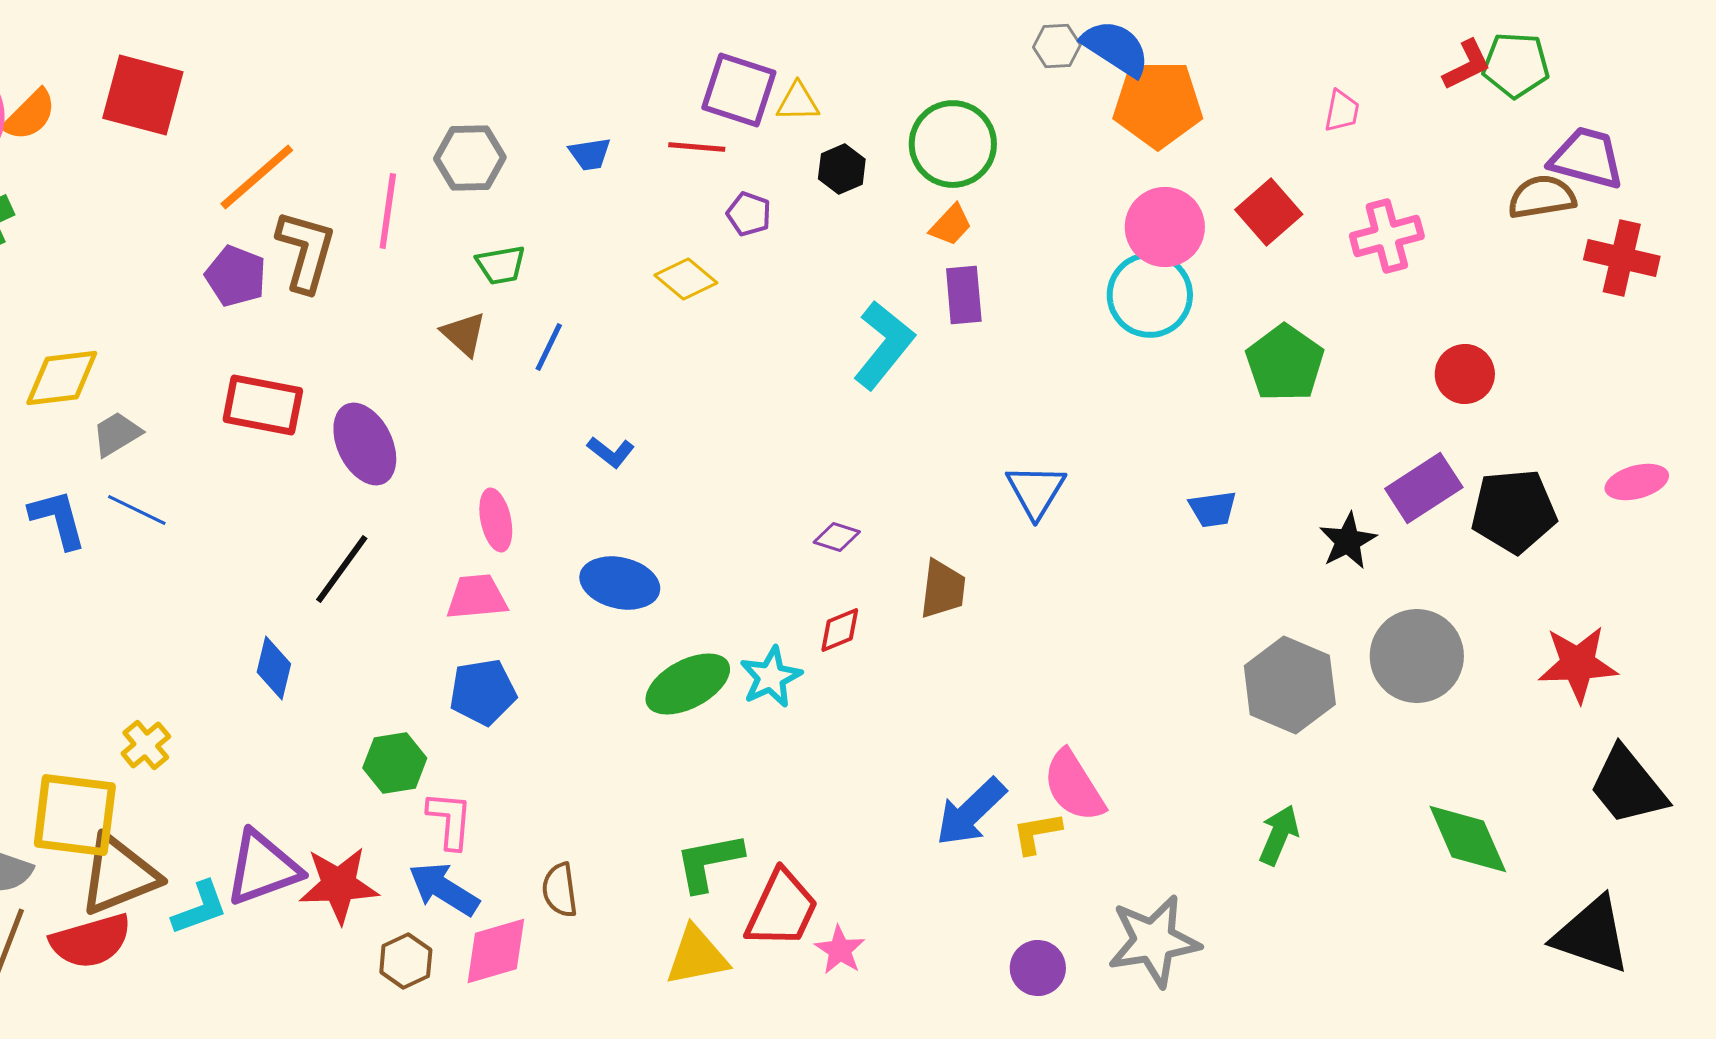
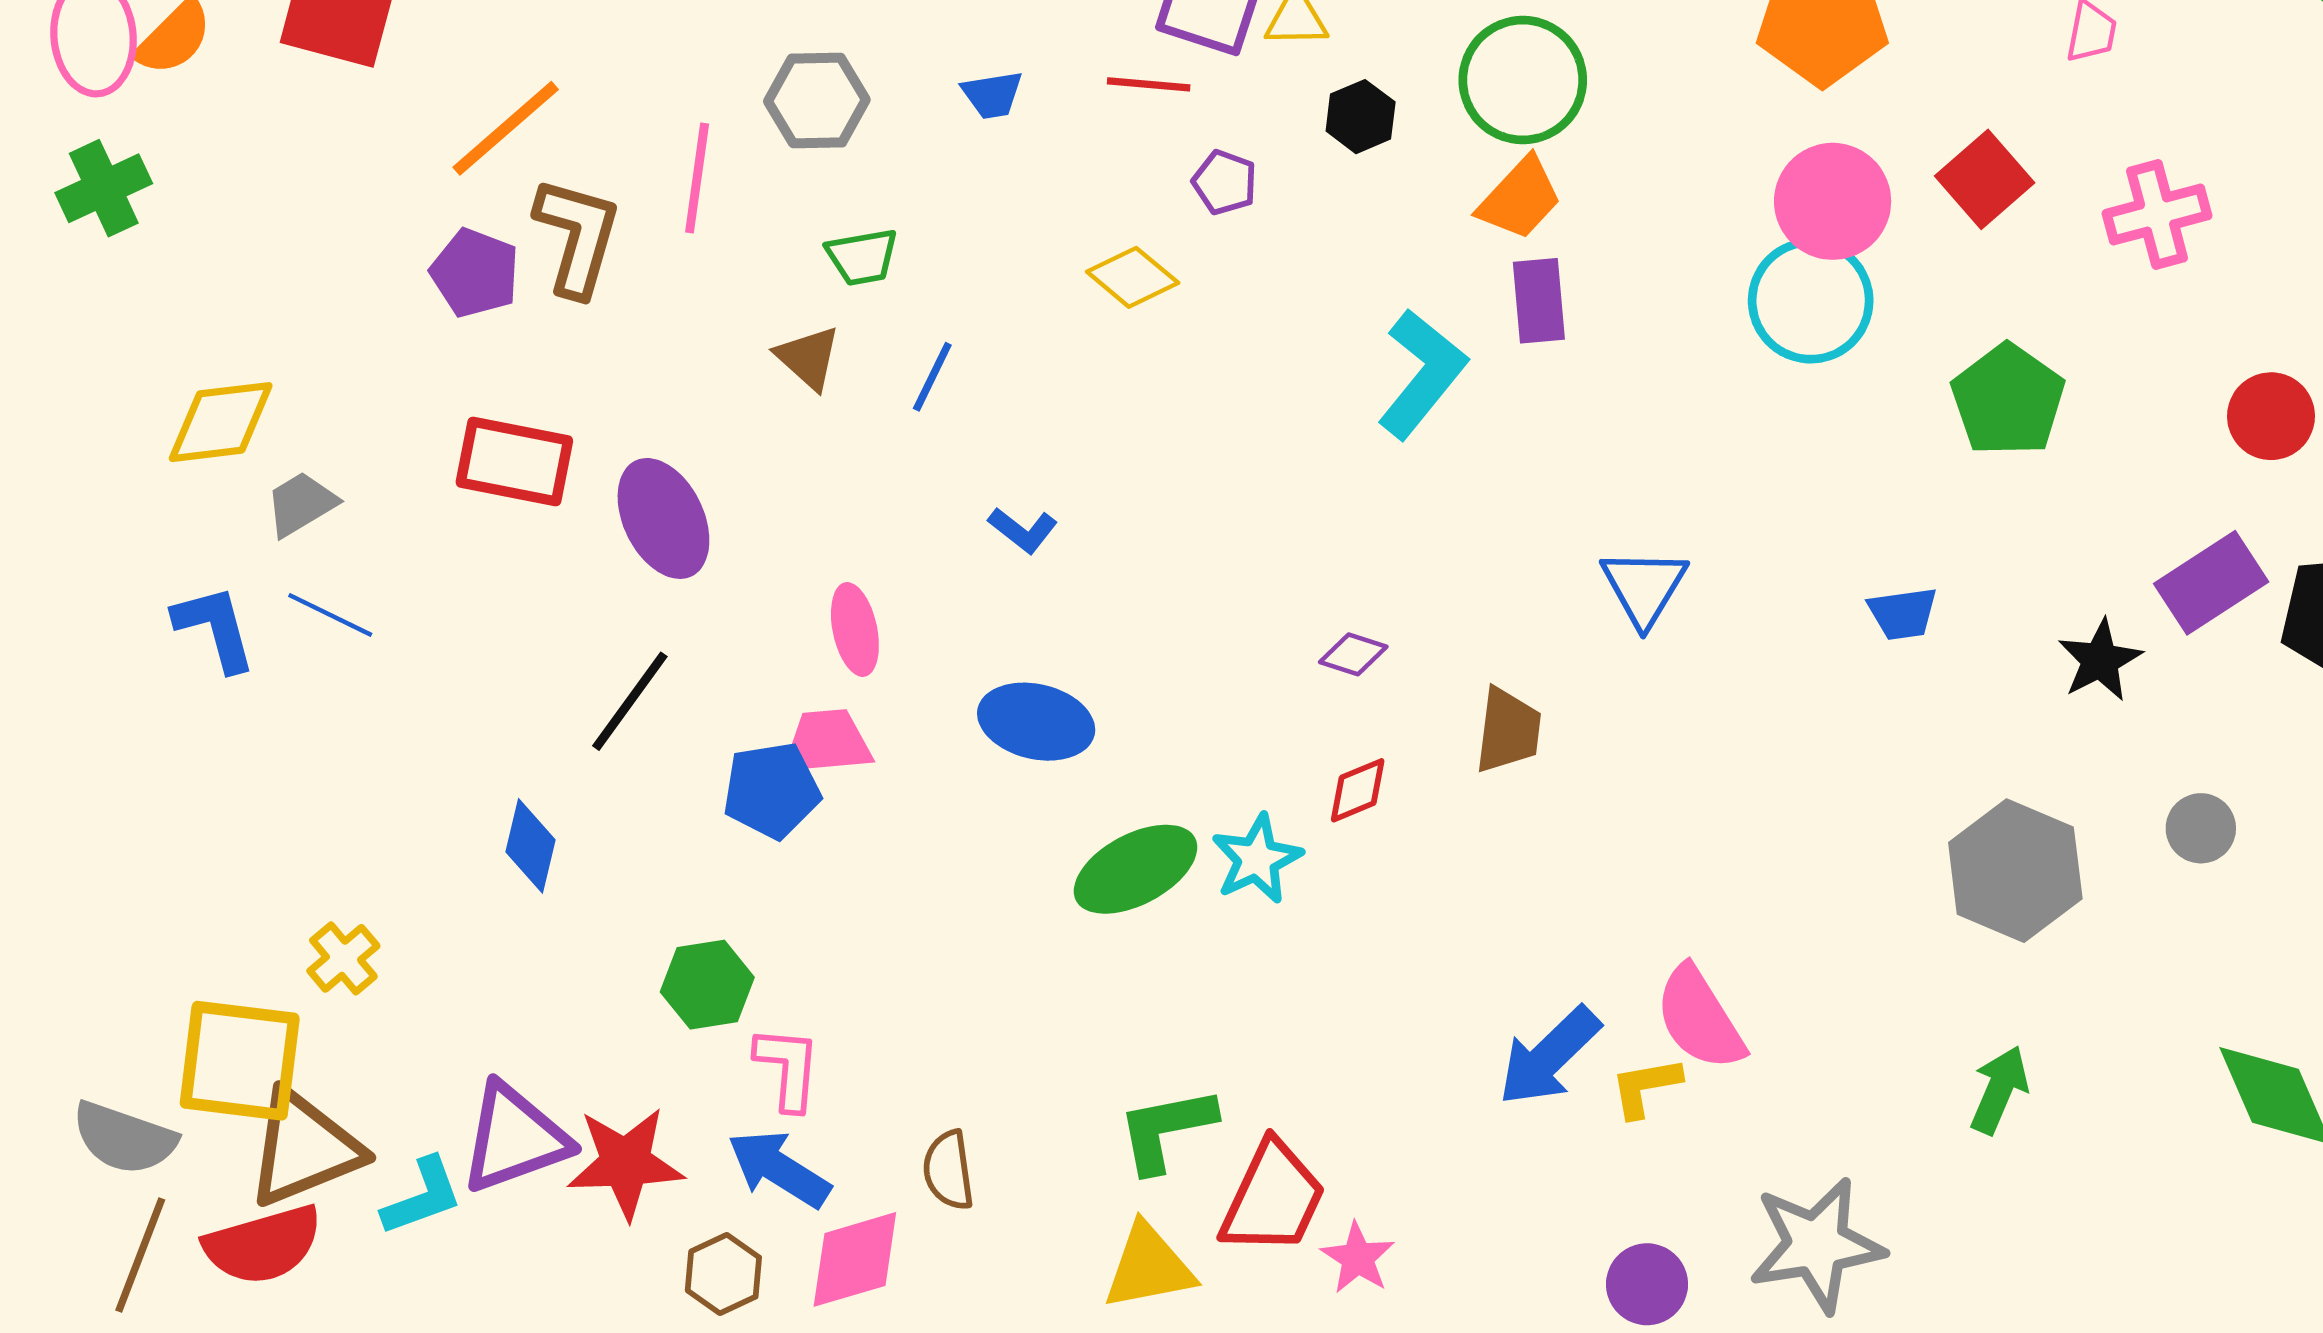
orange trapezoid: (951, 225) -> (1520, 198), size x1.4
gray circle: (1417, 656) -> (2201, 828), size x0.5
blue pentagon: (483, 692) -> (772, 790), moved

